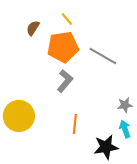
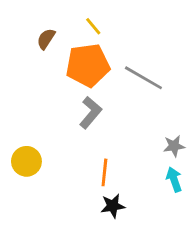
yellow circle: (19, 116) -> (26, 161), size x0.7
black star: (106, 147) -> (113, 206), moved, size x0.7

